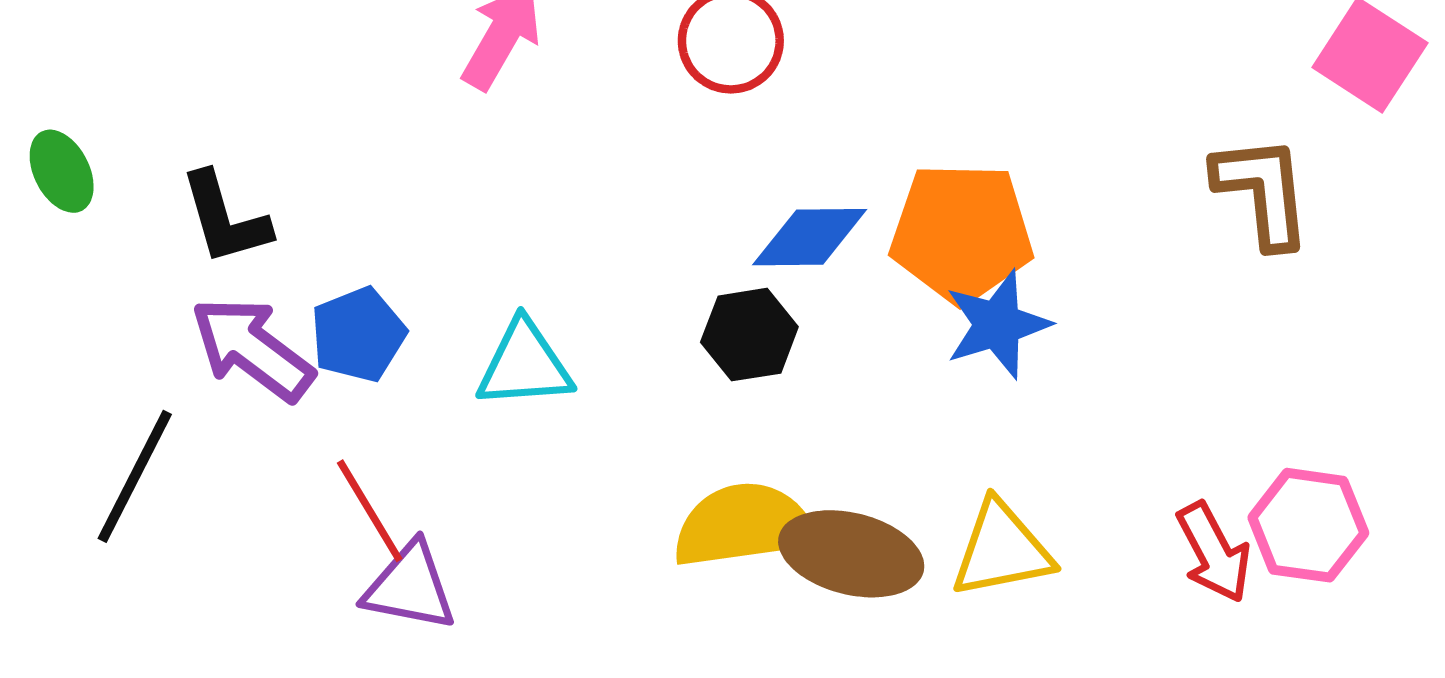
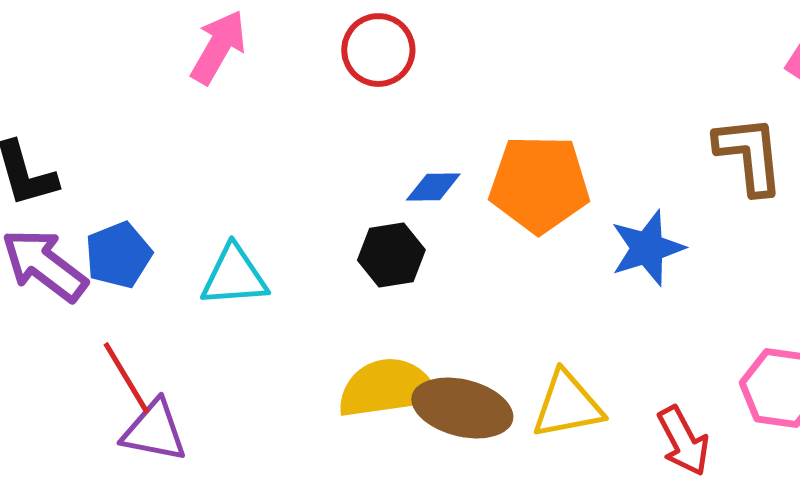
blue diamond: (810, 237) -> (433, 187), size x0.7
blue star: (997, 325) -> (647, 248), moved
red arrow: (1214, 552) -> (683, 441), moved

